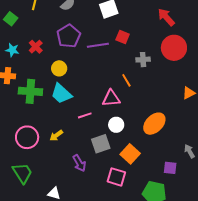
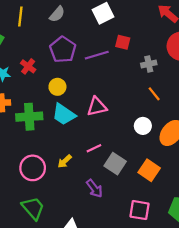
orange line: (126, 80) -> (154, 94), moved
pink triangle: (111, 98) -> (97, 107), moved
pink line: (85, 115) -> (94, 148), moved
white circle: (116, 125) -> (143, 126), moved
gray square: (101, 144) -> (115, 164), turned -30
pink square: (116, 177) -> (139, 210), moved

